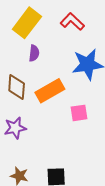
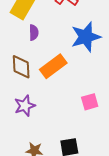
pink square: (79, 113) -> (90, 102), moved

